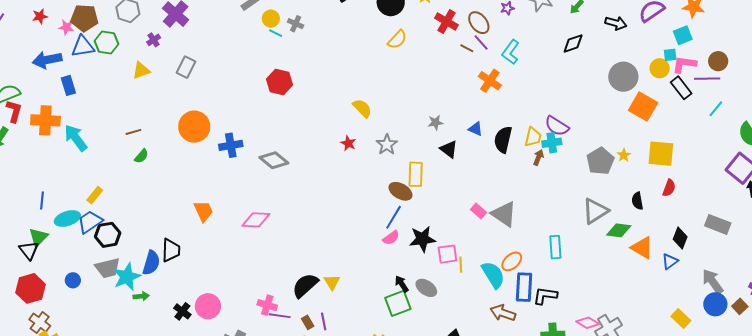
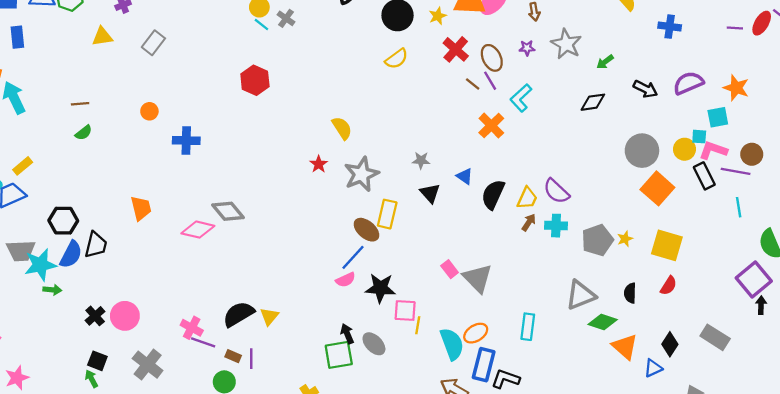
cyan line: (716, 109) -> (739, 207), turned -60
orange circle: (194, 127) -> (149, 111), size x0.5
cyan cross: (552, 143) -> (556, 226), moved
gray star: (387, 145) -> (361, 174), size x1.4
gray diamond: (274, 160) -> (228, 211), moved
black hexagon: (108, 235) -> (63, 221), moved
brown rectangle: (308, 322) -> (233, 356), turned -48

